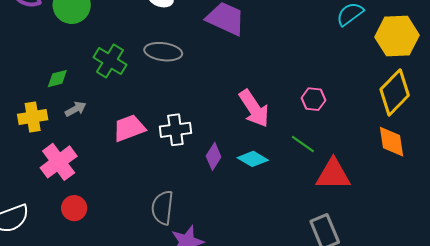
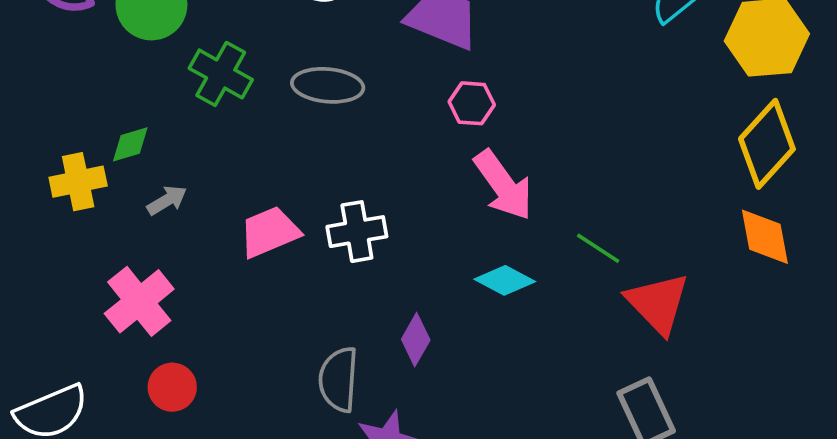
green cross: (110, 61) -> (221, 74), moved
pink hexagon: (313, 99) -> (472, 103), moved
yellow cross: (33, 117) -> (78, 182), moved
purple diamond: (214, 156) -> (416, 340), moved
red triangle: (333, 174) -> (658, 303), turned 48

